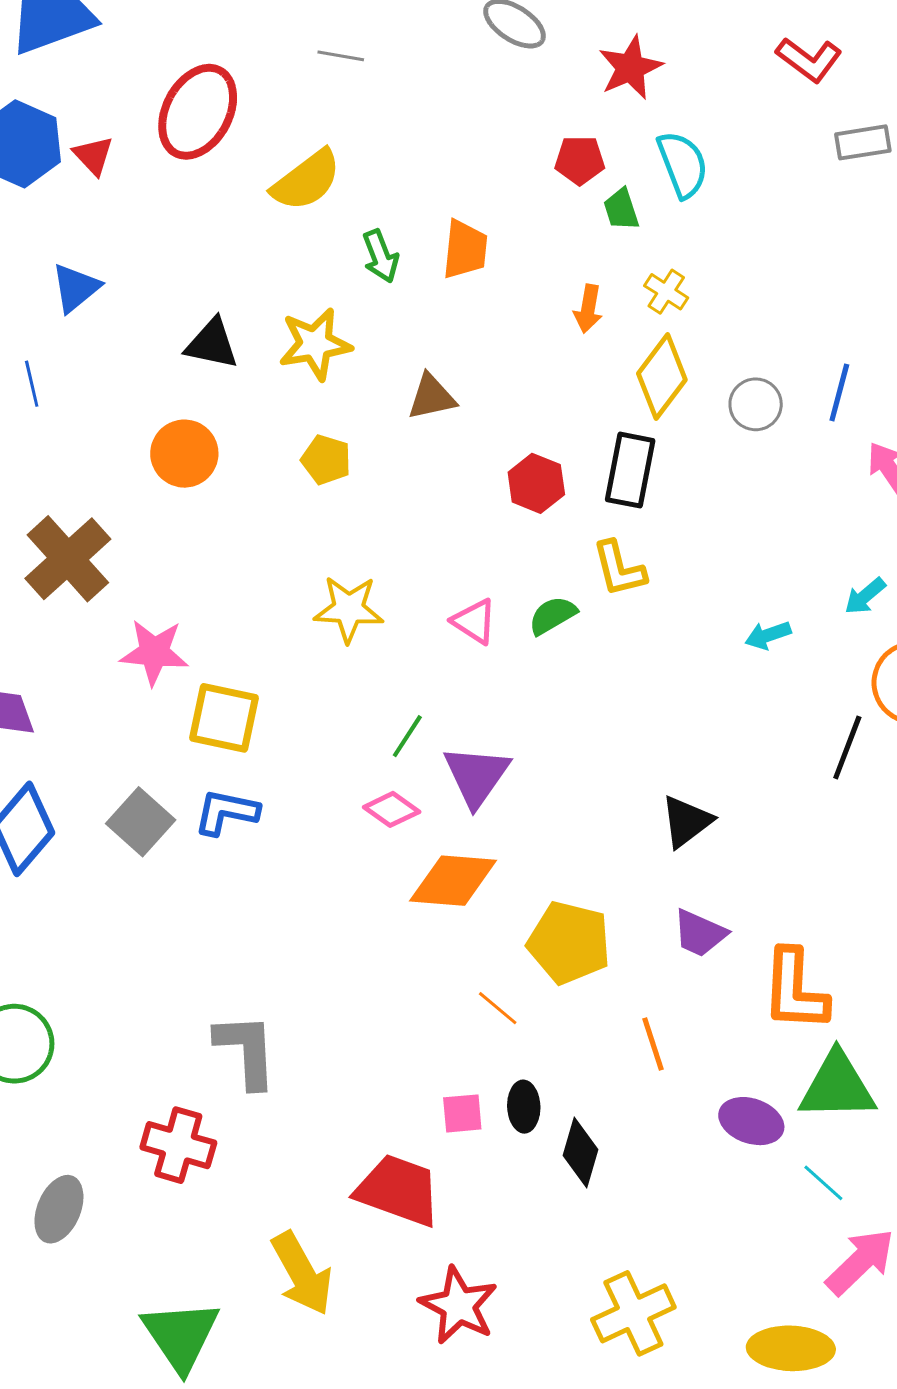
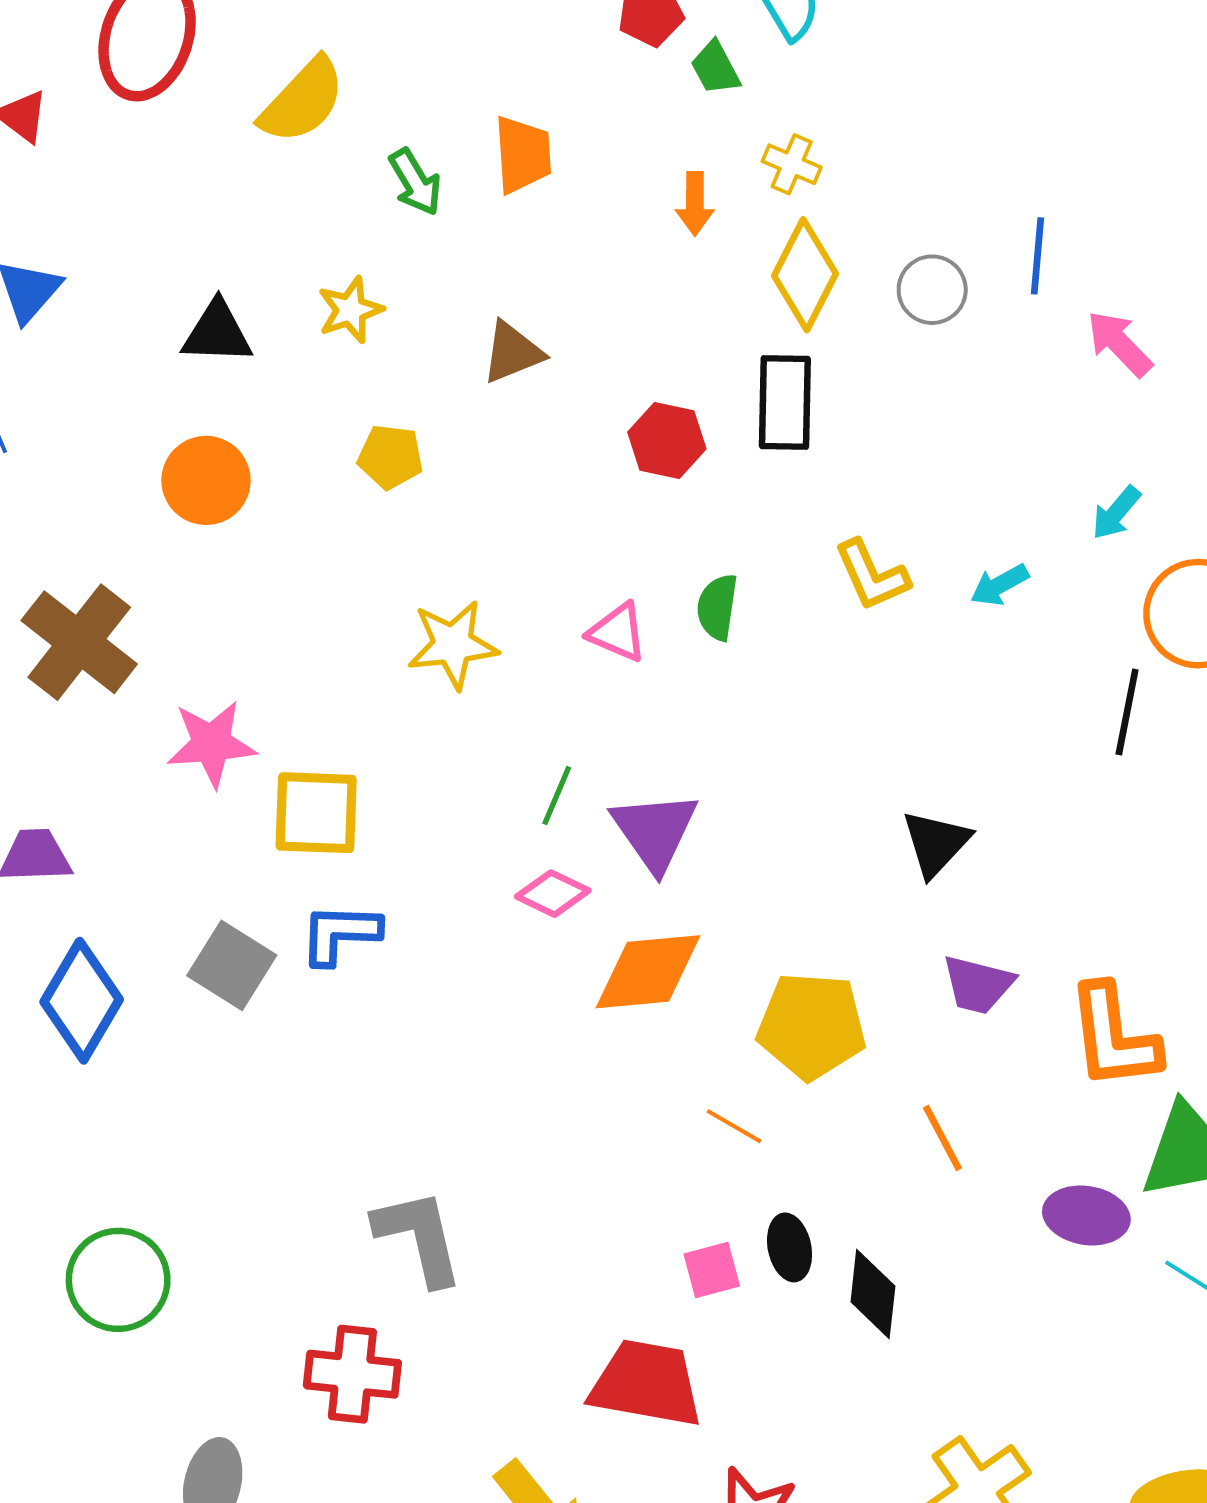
yellow star: (315, 344) -> (350, 310), size x0.7
yellow L-shape: (619, 569) -> (872, 575), moved
green semicircle: (553, 615) -> (717, 607), turned -42

